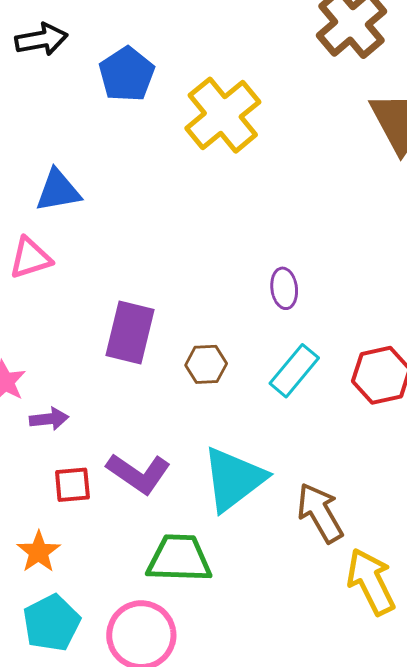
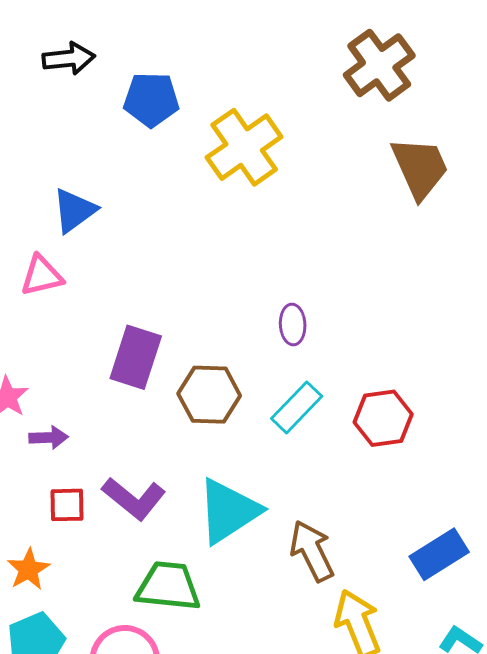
blue pentagon: (127, 74) -> (151, 100), turned 30
blue triangle: (58, 191) -> (74, 210), turned -30
brown hexagon: (206, 364) -> (209, 395), size x1.5

